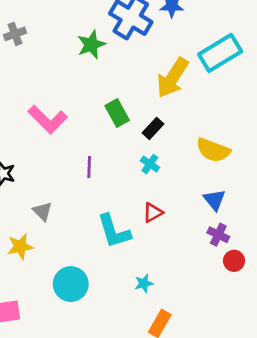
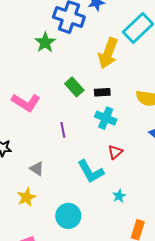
black rectangle: (153, 128) -> (102, 92), turned 56
cyan cross: (150, 164) -> (106, 118), size x1.5
cyan star: (144, 283) -> (119, 196), moved

